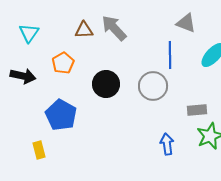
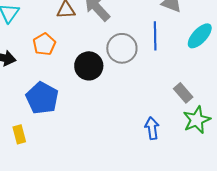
gray circle: (153, 86) -> (122, 48), moved
gray rectangle: (197, 110) -> (183, 93), turned 54

